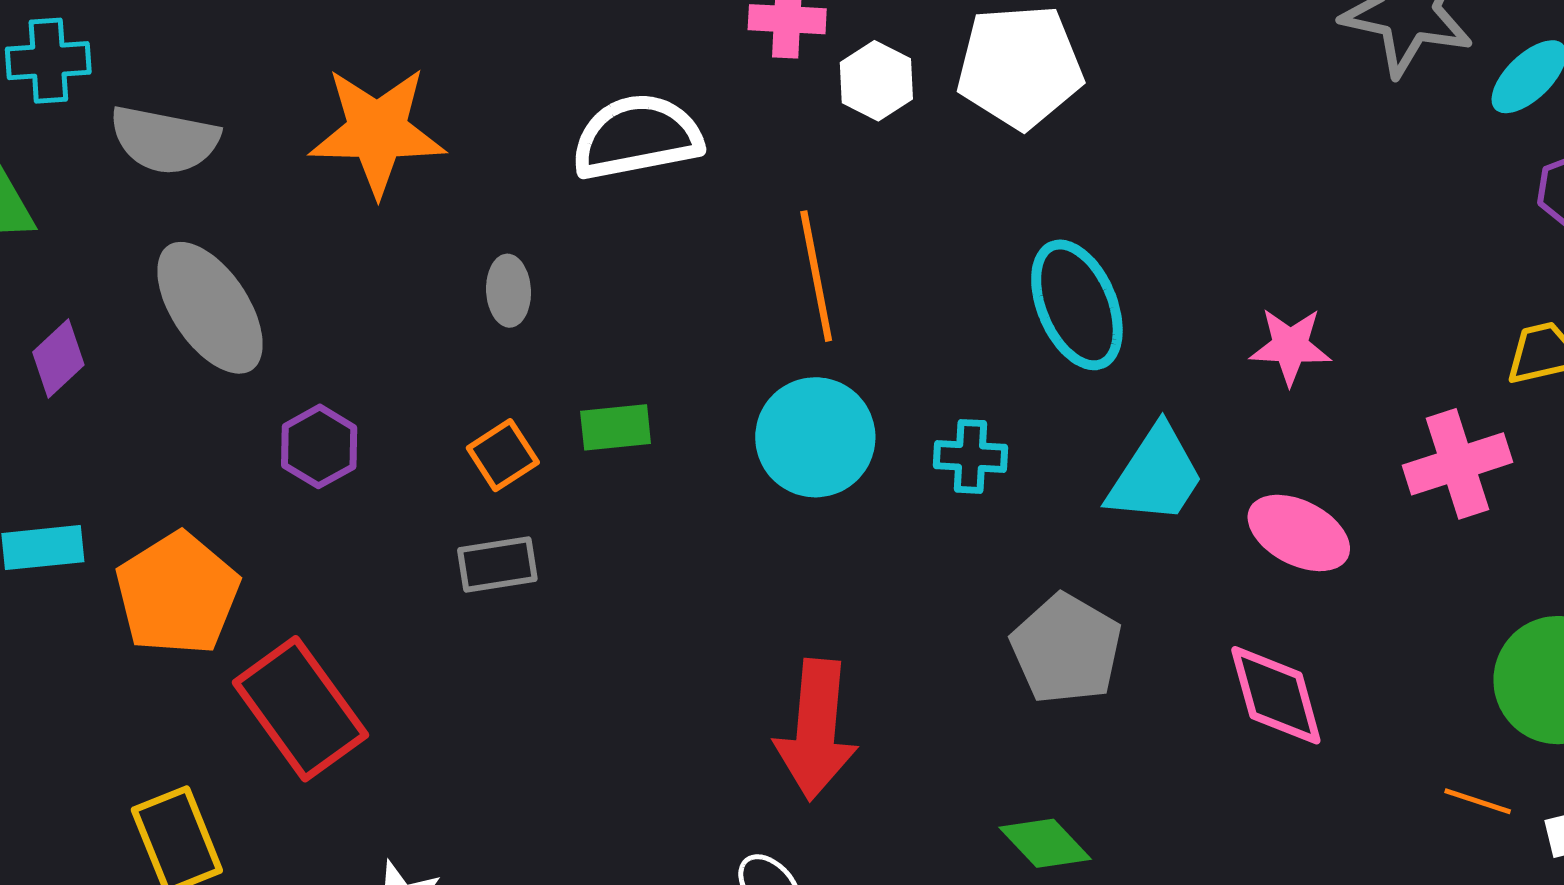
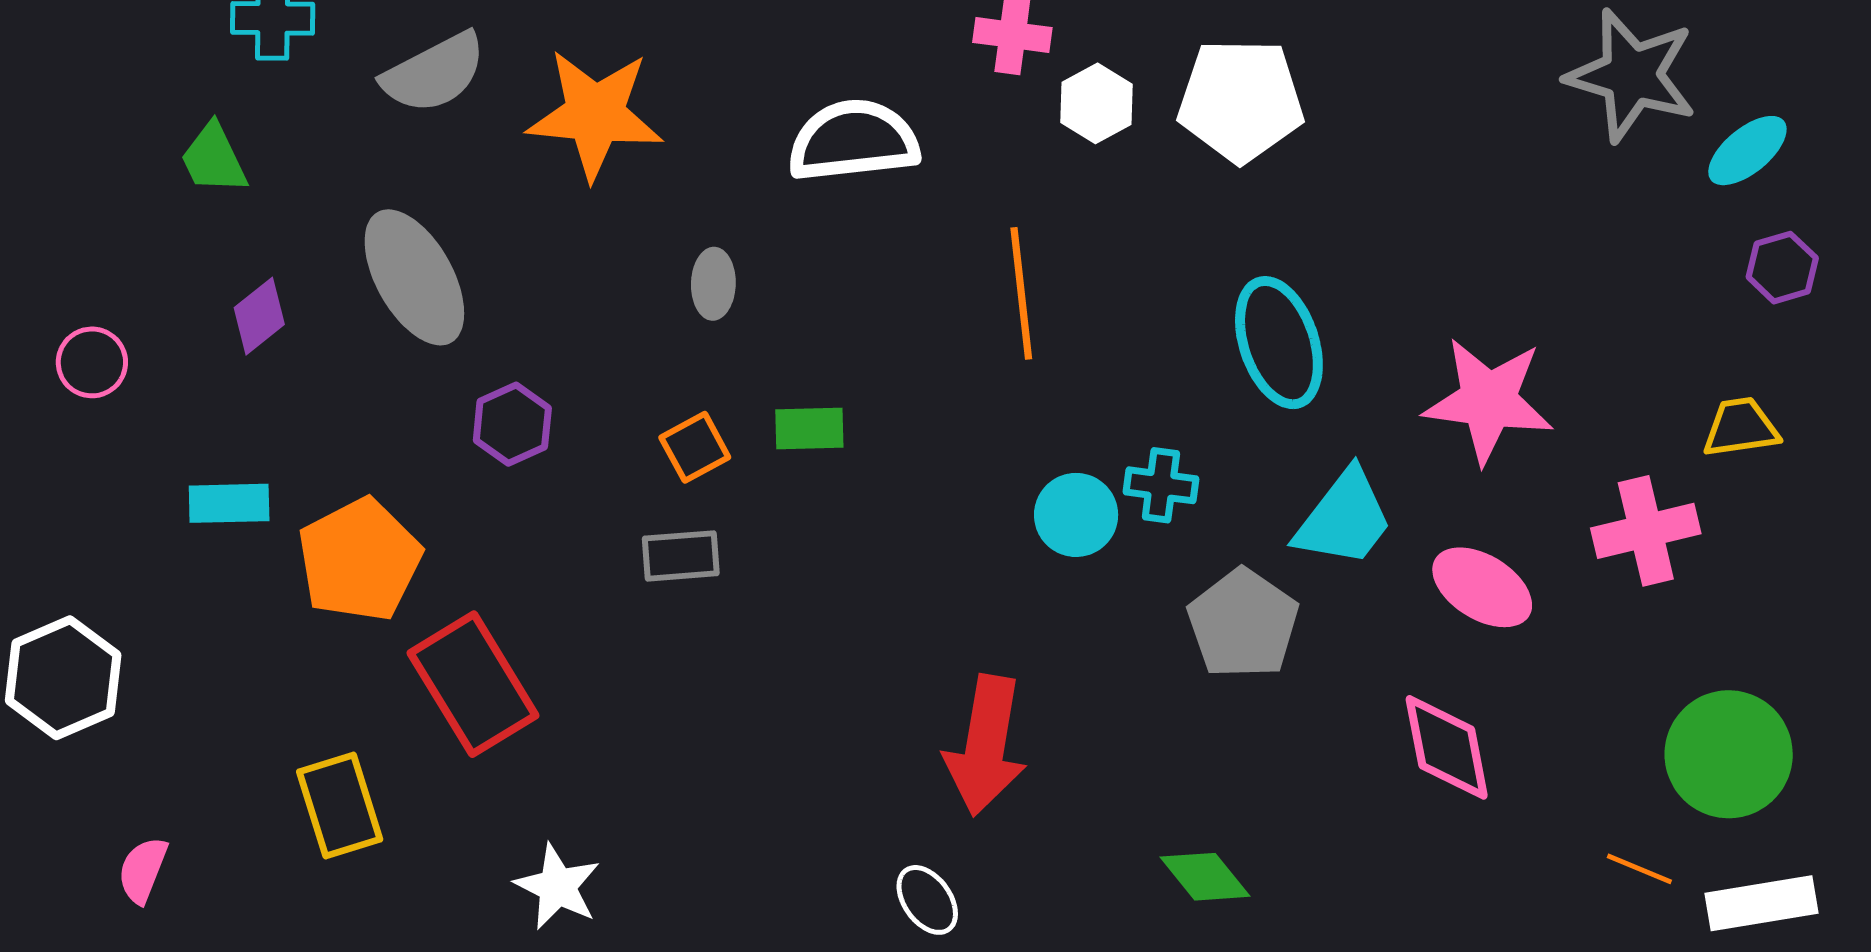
gray semicircle: (164, 140) -> (434, 73), moved, turned -43
pink star: (1290, 346) -> (1488, 400), size x1.6
cyan circle: (815, 437) -> (1076, 515), moved, size x0.7
gray pentagon: (1066, 649) -> (1243, 624), moved

